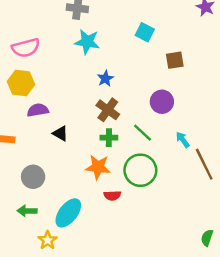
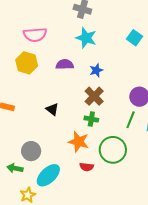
purple semicircle: (38, 110) -> (65, 64), moved
green line: (143, 133) -> (131, 120), moved, turned 60
gray circle: (33, 177) -> (31, 151), moved

